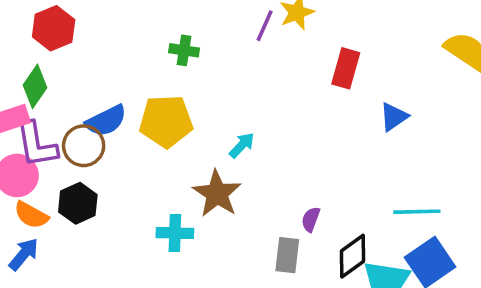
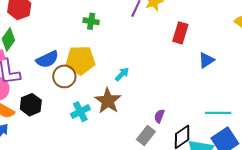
brown circle: (84, 146) -> (64, 76), moved
cyan cross: (175, 233) -> (80, 112), moved, turned -30
gray rectangle: (287, 255) -> (146, 136), turned 30

